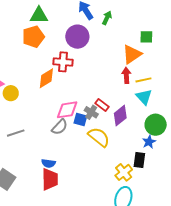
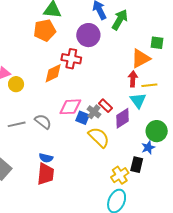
green arrow: (107, 18) -> (120, 20), size x1.5
cyan triangle: (144, 97) -> (138, 100), moved
gray semicircle: (60, 127) -> (43, 122), moved, turned -102

